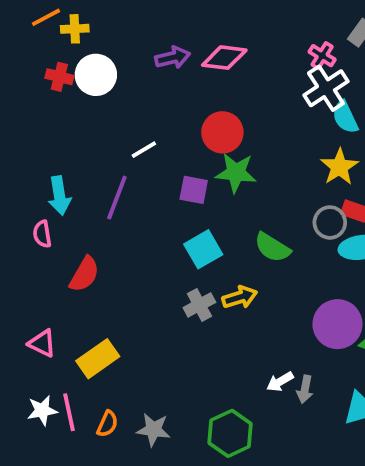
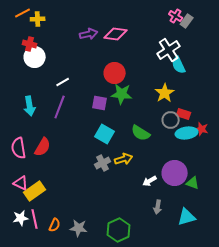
pink cross: (322, 56) -> (176, 16), moved
white circle: (96, 75) -> (35, 57), moved
white line: (144, 150) -> (63, 82), moved
yellow star: (339, 167) -> (165, 93), moved
pink semicircle: (42, 234) -> (19, 148), moved, size x1.5
cyan square: (203, 249) -> (105, 134), turned -30
yellow rectangle: (98, 359) -> (35, 191), moved
white arrow: (280, 382) -> (150, 181), moved

